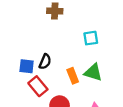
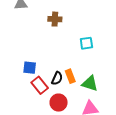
black semicircle: (45, 62) -> (57, 78), moved
green triangle: (93, 72) -> (90, 83), moved

